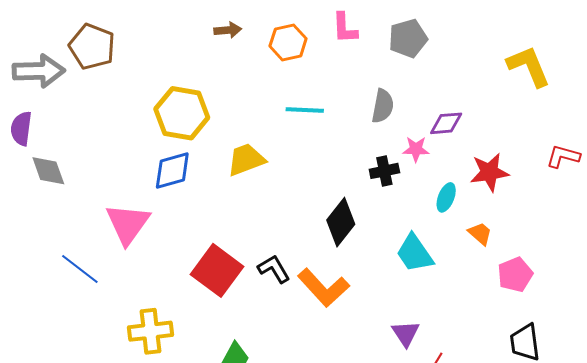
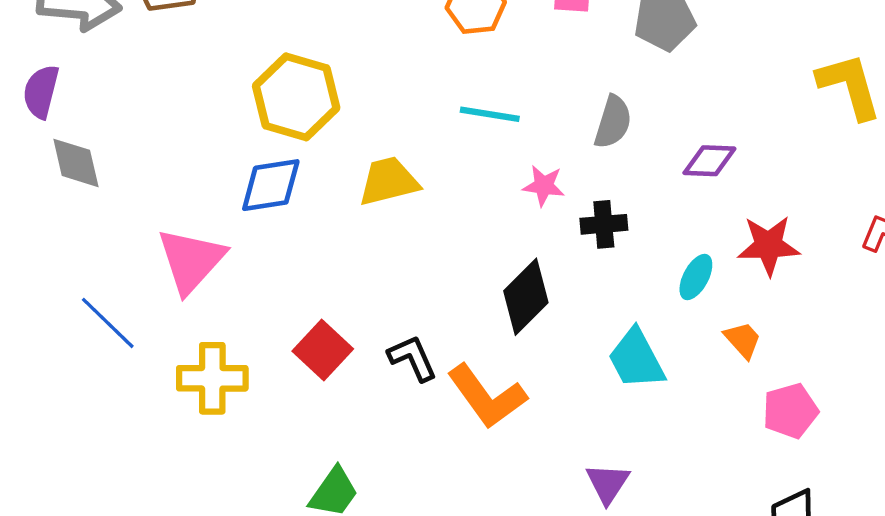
pink star: (416, 149) -> (544, 186), moved
red square: (217, 270) -> (323, 350), size x0.7
yellow cross: (151, 331) -> (212, 378), moved

